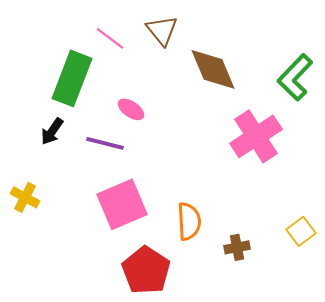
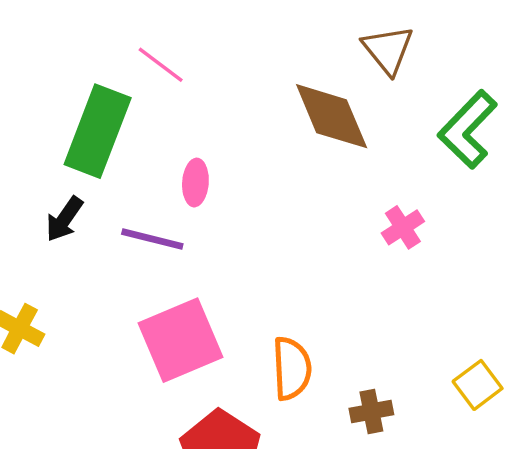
brown triangle: (162, 30) -> (388, 50), moved
pink ellipse: (131, 109) -> (195, 183), turned 60
pink cross: (256, 136) -> (403, 227), size x0.5

